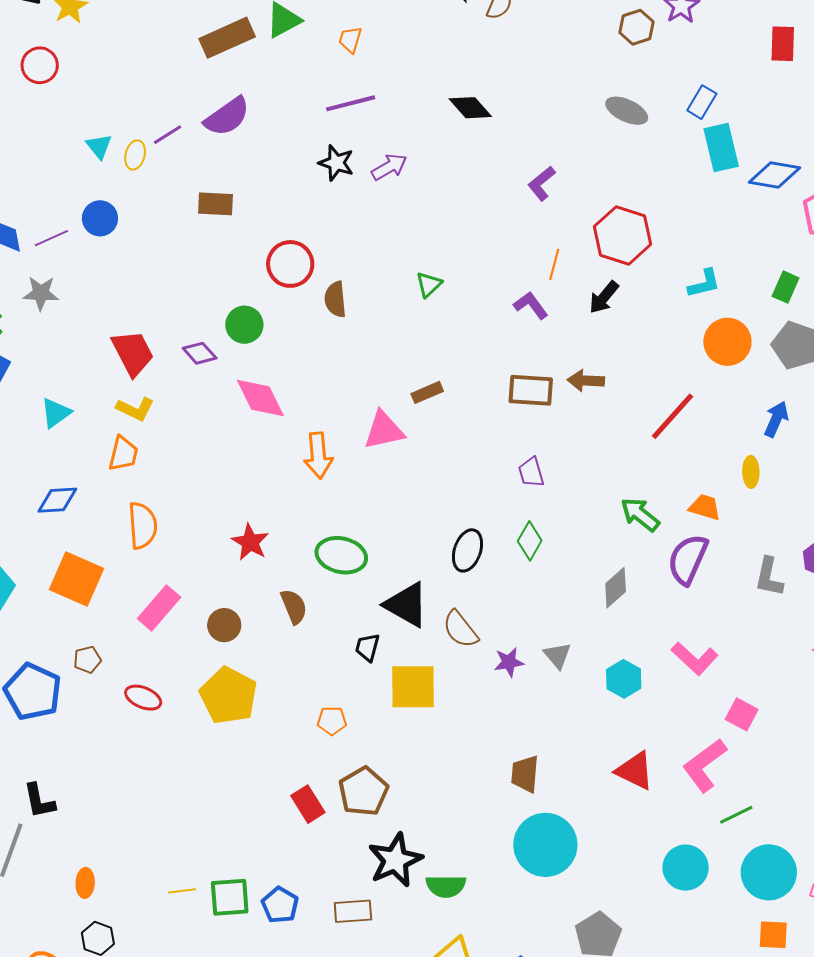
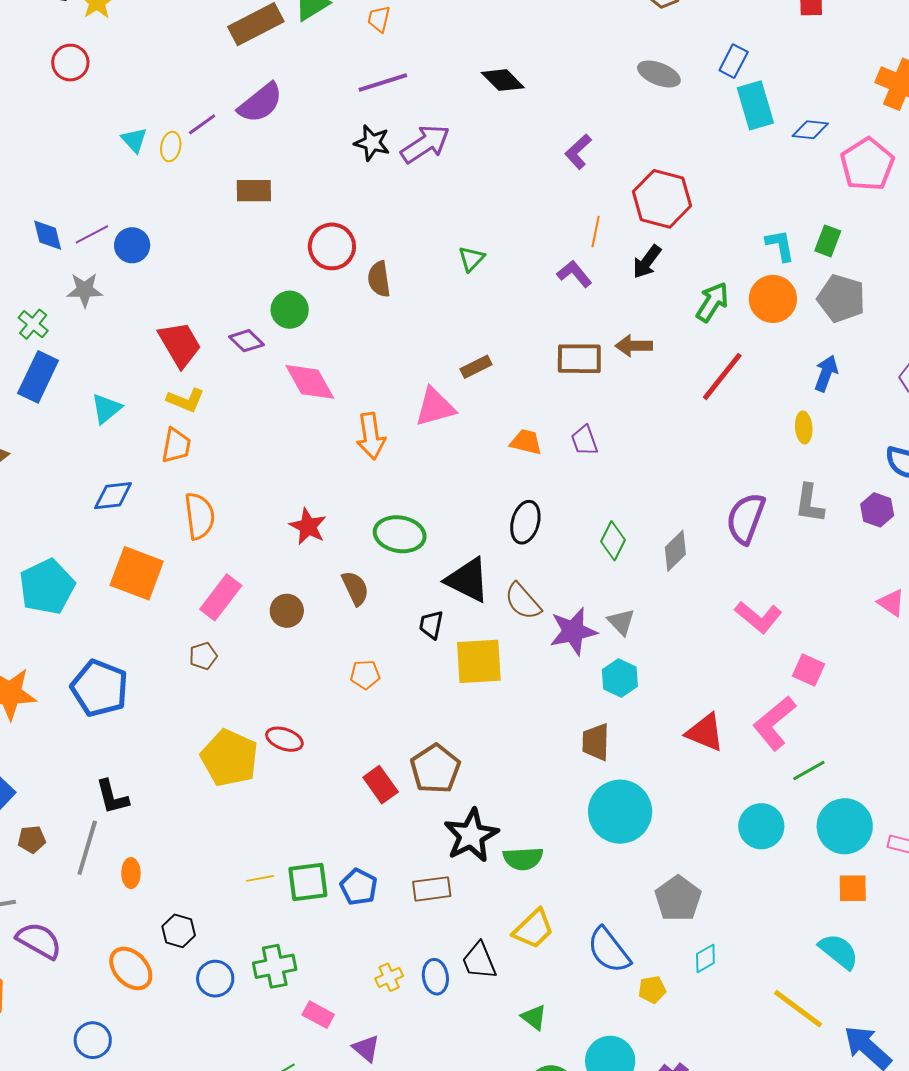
purple arrow: (389, 167) -> (425, 144), size x1.4
blue diamond: (775, 175) -> (810, 130), size x0.7
blue circle: (100, 218) -> (132, 245), moved
cyan L-shape: (704, 284) -> (780, 245), moved, turned -84
orange trapezoid: (705, 507) -> (526, 442), moved
green arrow: (640, 514) -> (712, 302), moved, turned 87
green diamond: (530, 541) -> (613, 541), moved
gray L-shape: (769, 577) -> (809, 503), moved
brown pentagon: (87, 660) -> (203, 656), moved
purple star: (509, 662) -> (573, 631), size x1.6
cyan hexagon: (624, 679) -> (620, 678), moved
yellow pentagon: (228, 696) -> (229, 758), moved
red ellipse: (143, 698) -> (284, 739), moved
orange pentagon: (332, 721) -> (365, 675), moved
orange ellipse: (85, 883) -> (131, 873), moved

